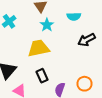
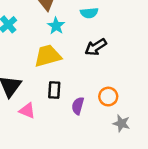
black arrow: (87, 40) -> (96, 47), moved
black rectangle: (42, 76) -> (54, 90), turned 32

